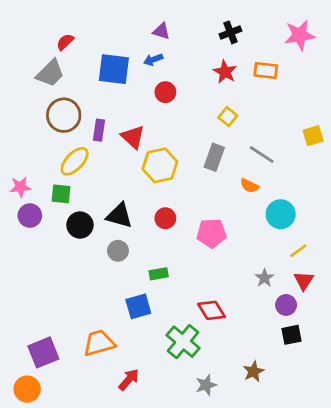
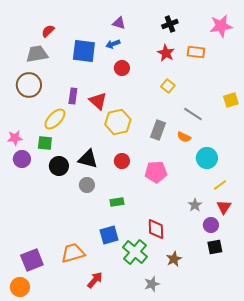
gray trapezoid: (50, 73) -> (37, 54), turned -145
brown circle: (64, 115) -> (29, 85), moved
gray rectangle: (214, 157) -> (158, 130), moved
blue square: (138, 306) -> (109, 235), moved
red diamond: (212, 310) -> (156, 229), turned 30
brown star: (254, 371) -> (174, 259), moved

